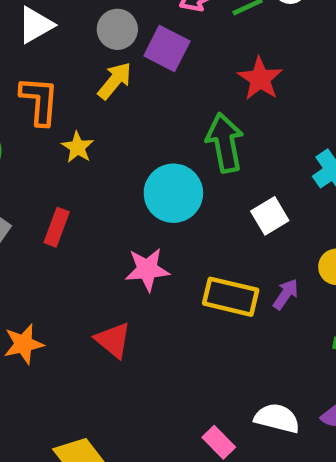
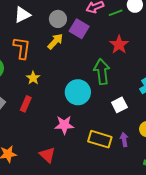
yellow star: (78, 147) -> (33, 78), moved
purple arrow: (286, 294) -> (124, 140), turned -48

